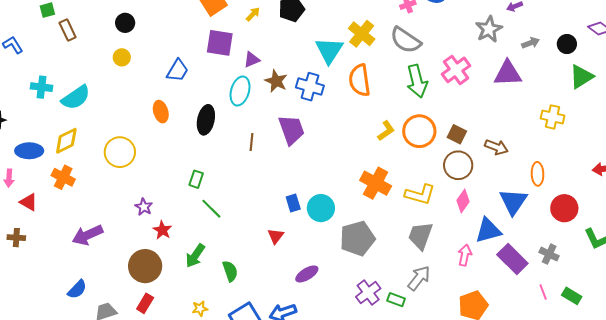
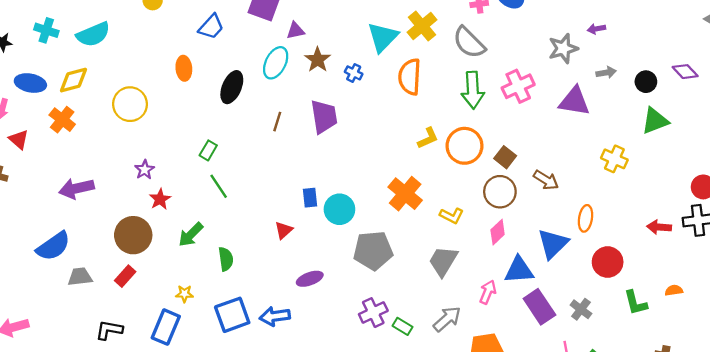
cyan cross: (41, 87) -> (46, 30), moved
blue cross: (310, 87) -> (354, 73), size x0.6
yellow L-shape: (420, 194) -> (452, 216), size x0.7
gray arrow: (419, 278) -> (447, 319), moved
blue semicircle: (77, 289) -> (53, 246), size x1.5

